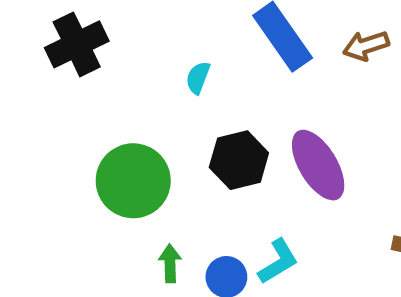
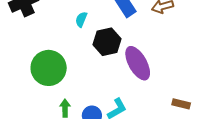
black hexagon: (239, 160) -> (107, 42), moved

